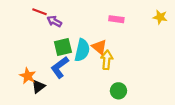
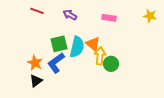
purple arrow: (54, 21) -> (70, 15), moved
orange star: (28, 76) -> (35, 63), moved
green circle: (118, 91) -> (111, 64), moved

